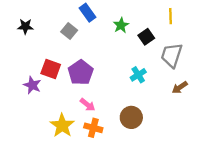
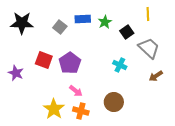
blue rectangle: (88, 13) -> (83, 19), moved, turned -56
black star: (25, 26) -> (22, 23), size x1.6
gray trapezoid: (172, 55) -> (149, 48), turned 115
cyan cross: (138, 75) -> (120, 65), turned -32
purple star: (32, 85) -> (16, 73), moved

